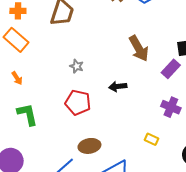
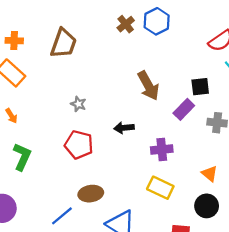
purple cross: (171, 107) -> (162, 149), moved, turned -30
green L-shape: (27, 114) -> (22, 157), turned 35
yellow rectangle: (151, 139) -> (160, 188), size x1.6

